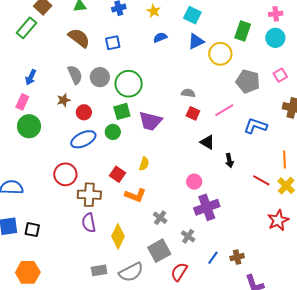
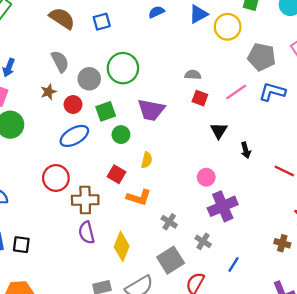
gray circle: (100, 77) -> (89, 79), moved
green square: (122, 111) -> (106, 111), moved
blue L-shape: (255, 126) -> (272, 92), moved
green circle: (113, 132) -> (121, 135), moved
black triangle: (207, 142) -> (219, 131), turned 35
brown cross: (237, 257) -> (282, 243), moved, turned 32

